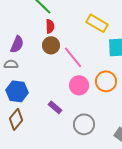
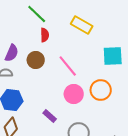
yellow rectangle: (97, 23) -> (82, 25), moved
brown circle: (51, 45) -> (36, 60), moved

